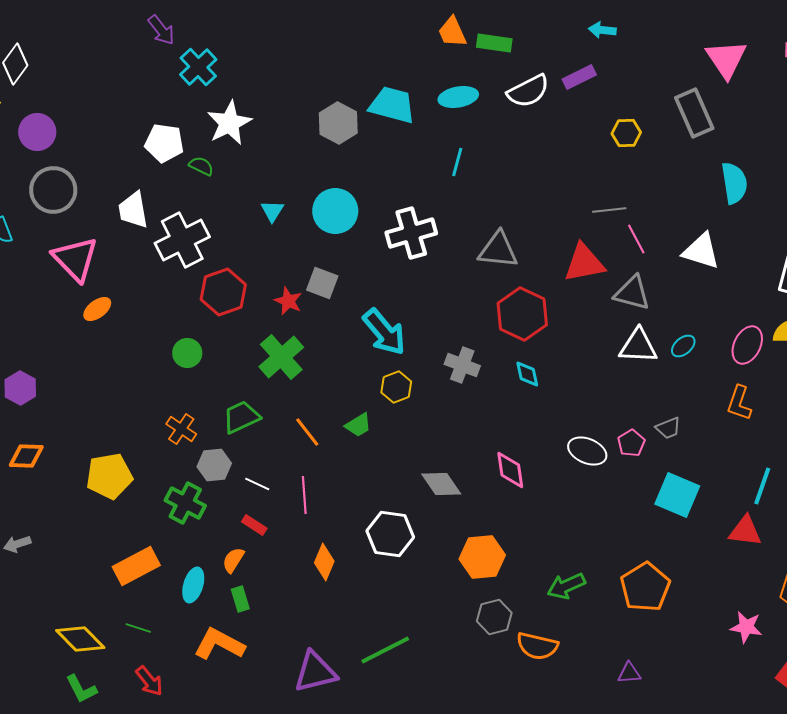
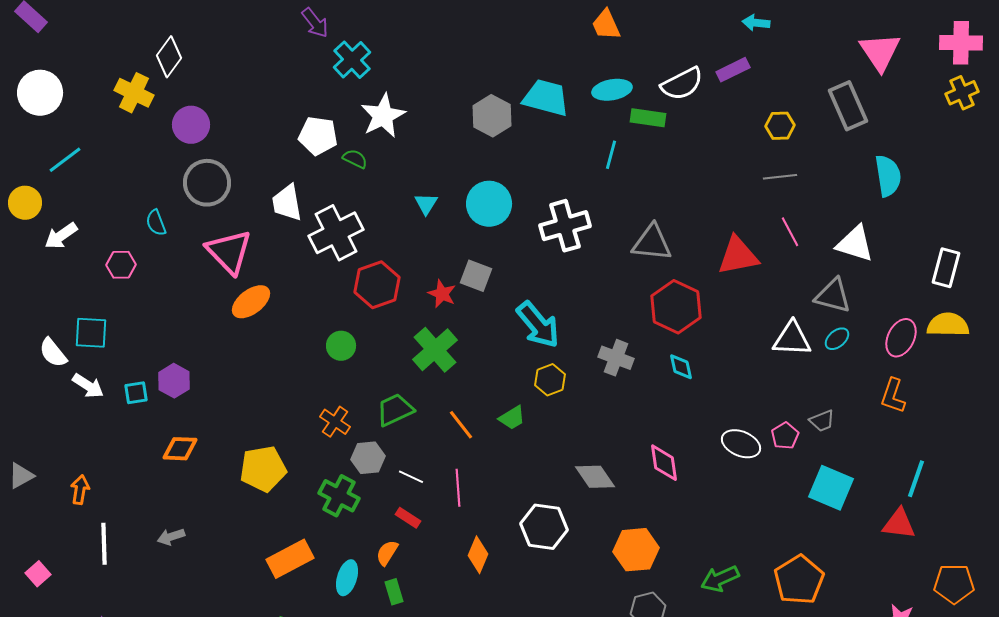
green rectangle: (494, 43) -> (648, 118), moved
gray line: (609, 210) -> (780, 177), moved
gray triangle: (632, 293) -> (833, 296), moved
orange ellipse: (97, 309) -> (251, 302), size x1.4

